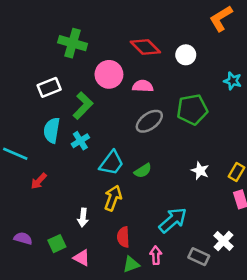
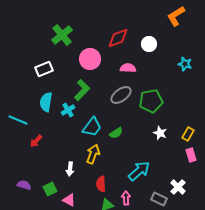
green cross: (73, 43) -> (62, 35), turned 35
red diamond: (145, 47) -> (118, 38), turned -65
pink semicircle: (143, 86) -> (128, 68), moved
green L-shape: (83, 106) -> (82, 90), moved
green pentagon: (192, 110) -> (151, 101), moved

